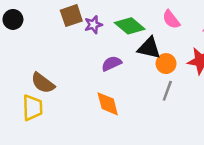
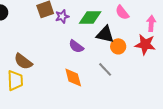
green diamond: (130, 26) -> (90, 17), turned -40
purple semicircle: (112, 64) -> (76, 46), turned -119
gray line: (167, 91) -> (105, 69), moved, turned -63

